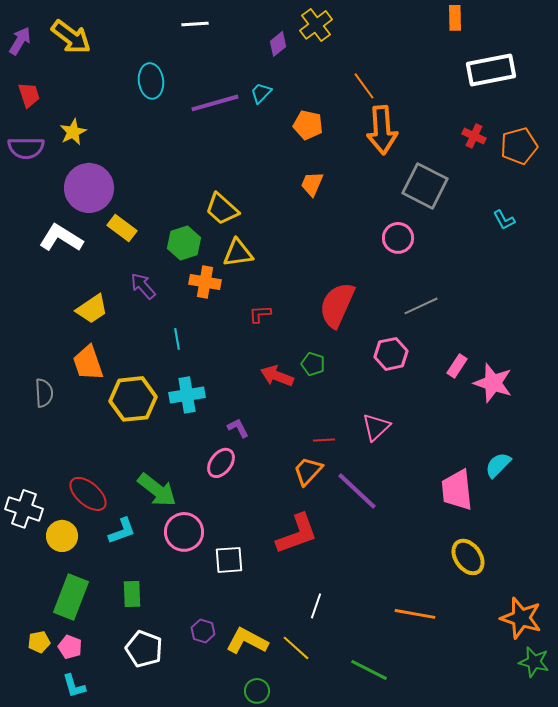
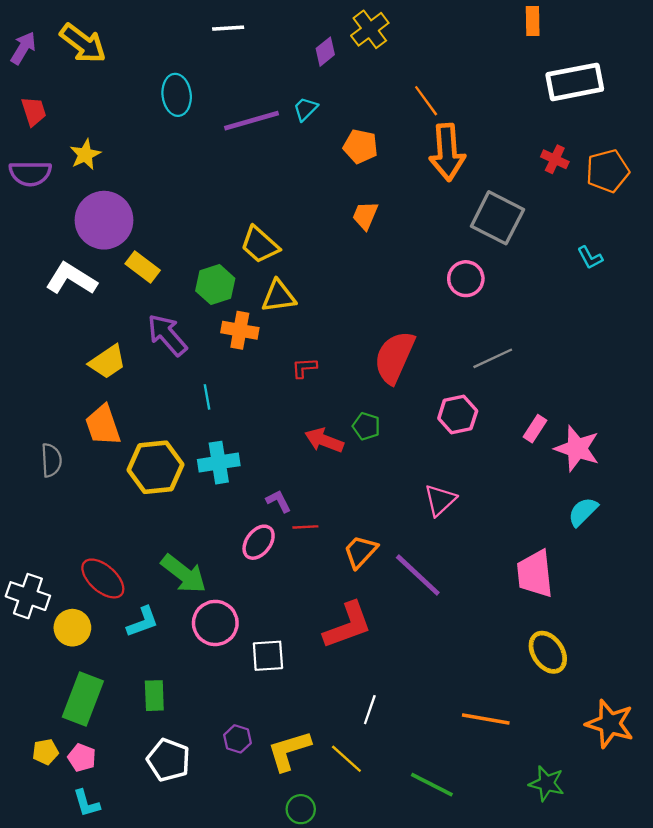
purple arrow: (143, 286) -> (167, 335), size x1.4
red line: (324, 440) -> (305, 527), moved
cyan semicircle: (498, 465) -> (583, 512), moved
yellow L-shape: (247, 641) -> (289, 751), turned -45
green star: (534, 662) -> (547, 783), moved

